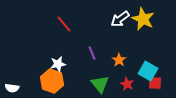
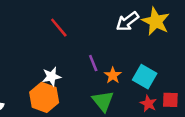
orange star: (119, 60) -> (113, 75), moved
cyan square: (148, 71) -> (145, 77), moved
red star: (127, 84) -> (148, 104), moved

